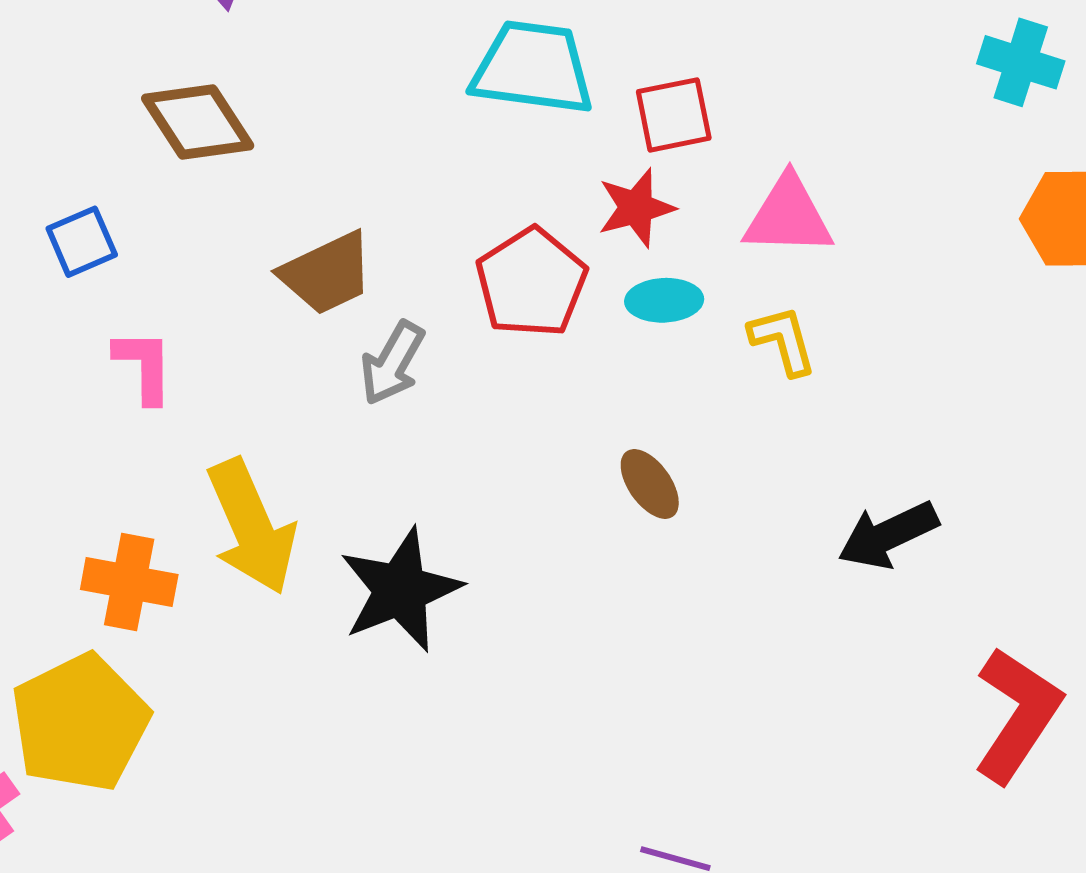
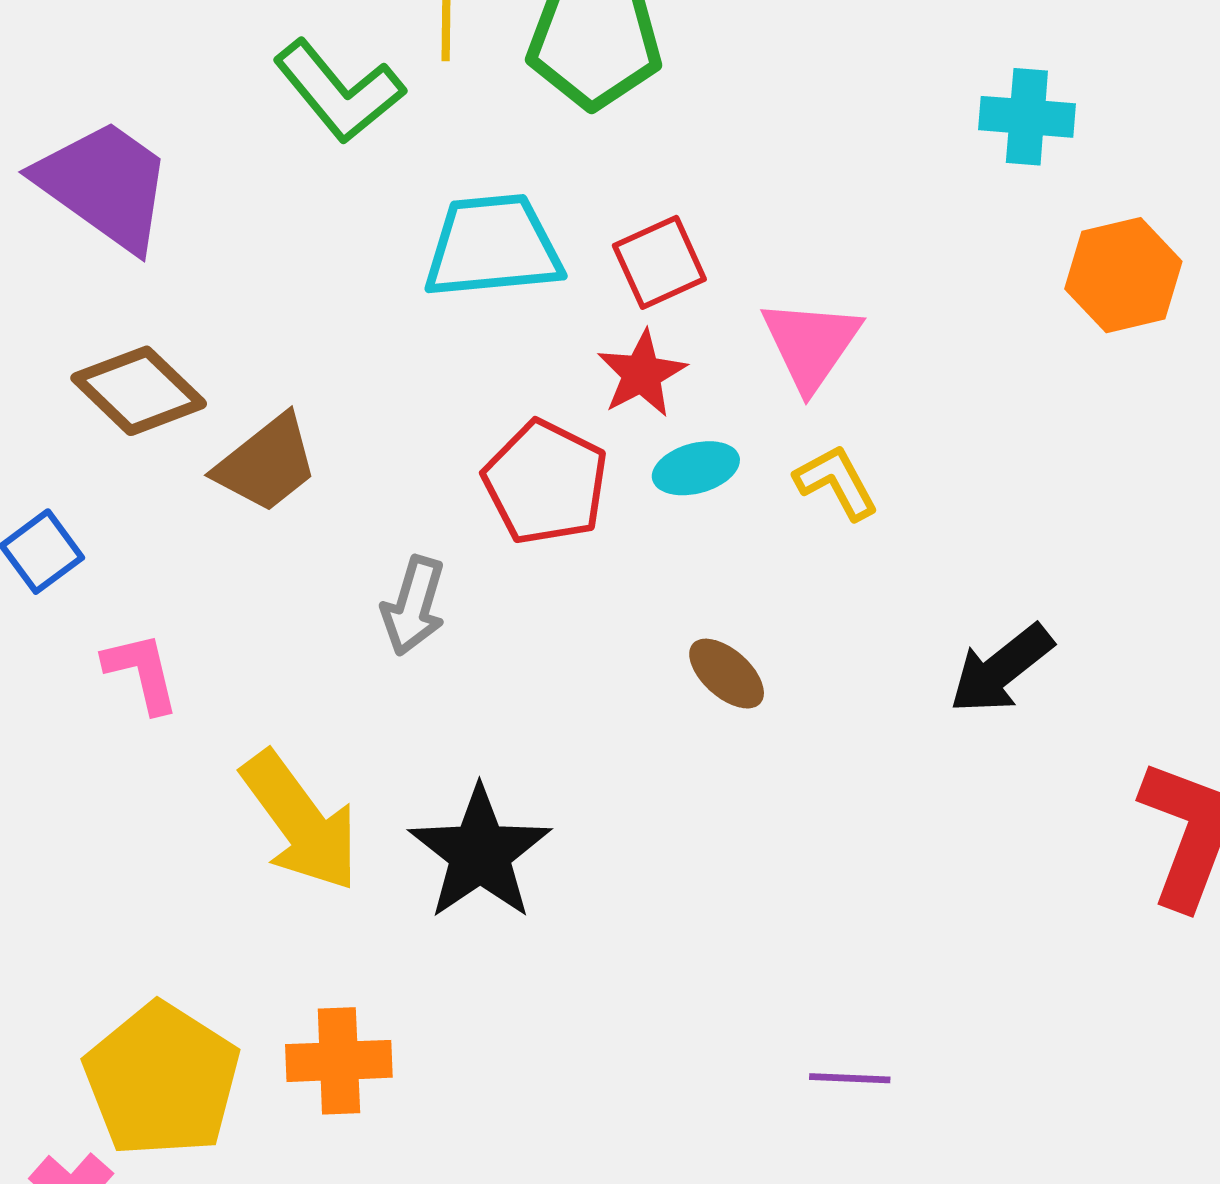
pink triangle: (788, 216) -> (811, 344), turned -44
brown trapezoid: (327, 273) -> (267, 464), moved
orange cross: (129, 582) -> (339, 1061), moved

